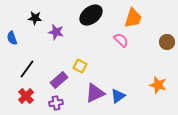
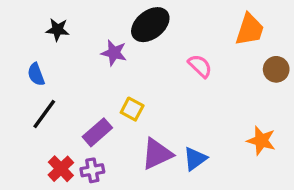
orange trapezoid: (133, 18) -> (250, 30), moved
purple star: (56, 32) -> (114, 53), moved
blue semicircle: (12, 38) -> (36, 74), moved
red cross: (26, 96) -> (61, 169), moved

